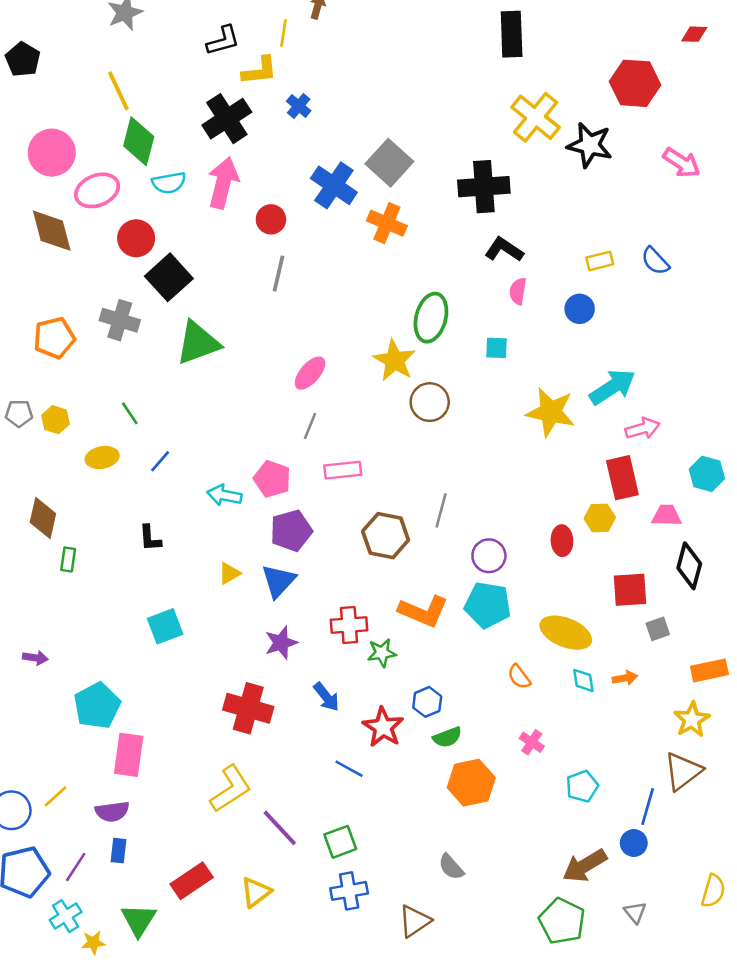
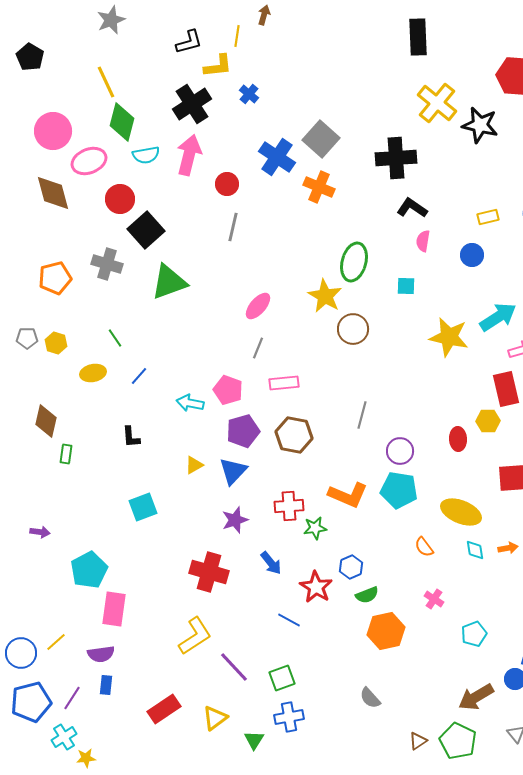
brown hexagon: (386, 536) -> (294, 435), moved
green triangle: (139, 920) -> (254, 740), moved, size x0.7
brown triangle: (415, 921) -> (418, 741), moved, size x0.7

